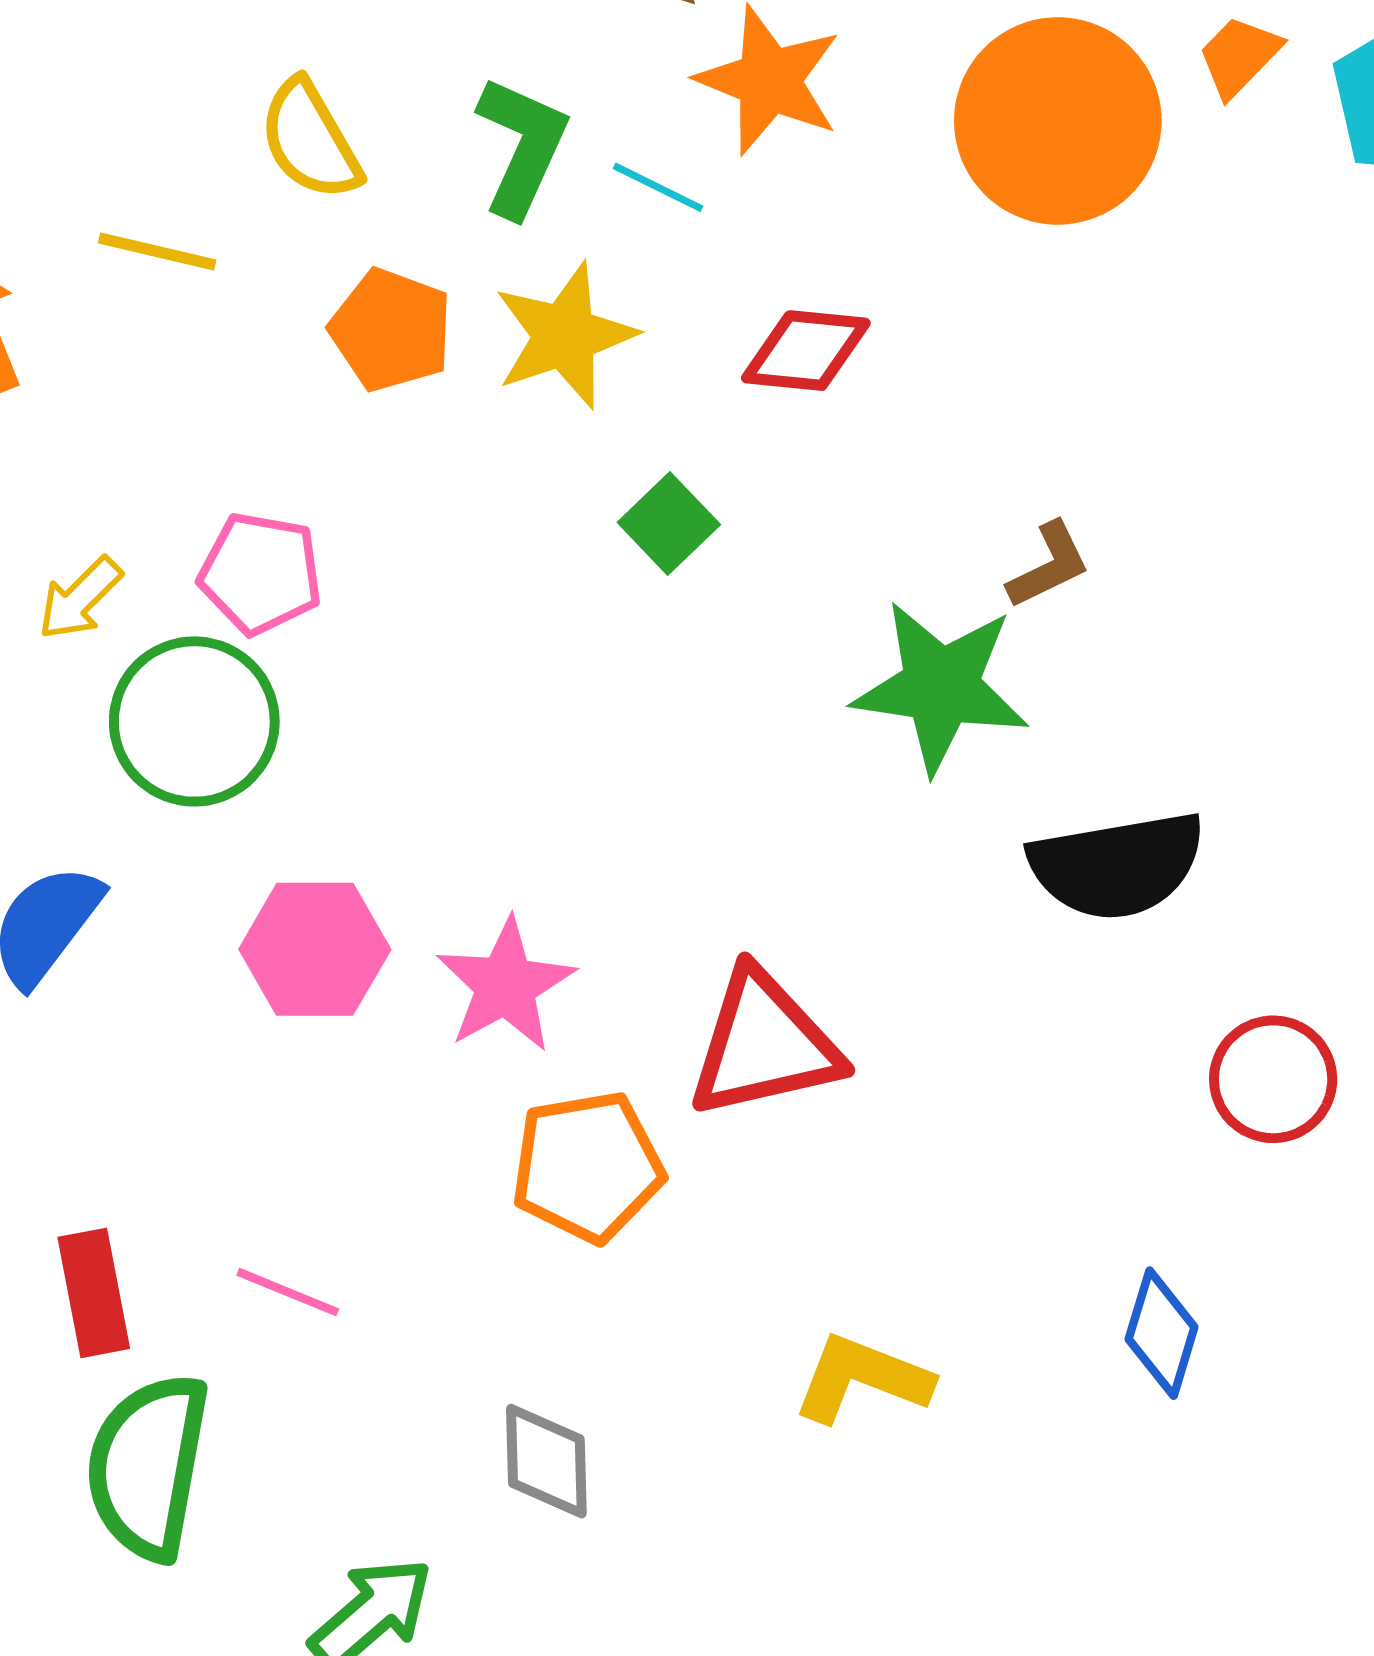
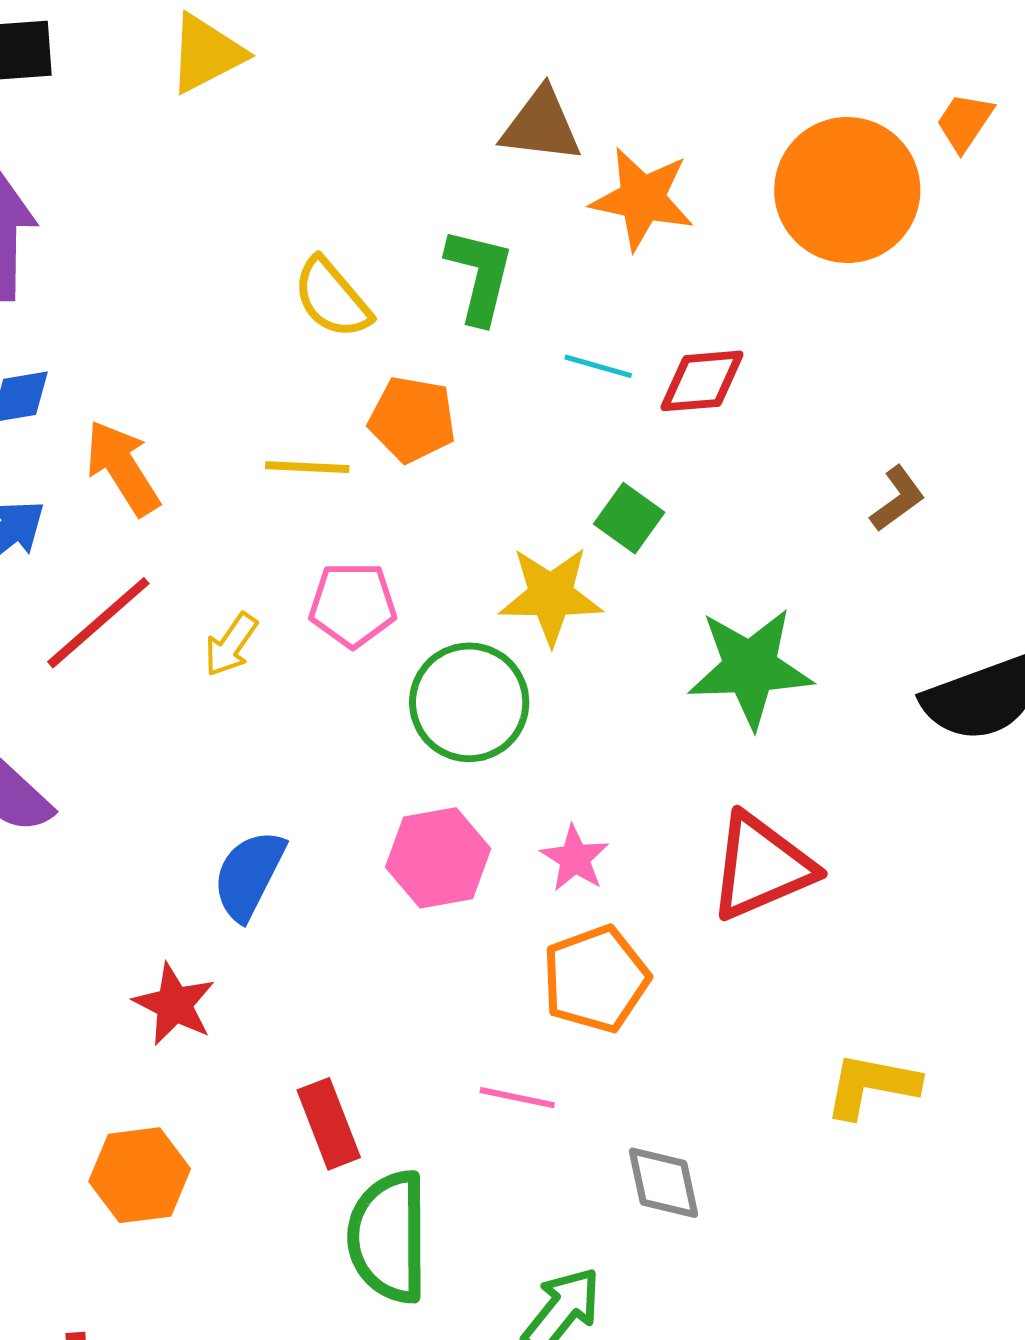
cyan line: (658, 187) -> (598, 366), moved
yellow line: (157, 252) -> (307, 467), moved
yellow star: (565, 336) -> (551, 596), moved, turned 30
green star: (941, 687) -> (750, 668), moved
green circle: (194, 721) -> (469, 702), moved
pink star: (506, 985) -> (575, 858), size x0.7
orange pentagon: (587, 1167) -> (596, 979), moved
pink line: (288, 1292) -> (517, 1098), moved

